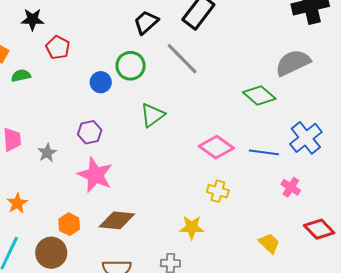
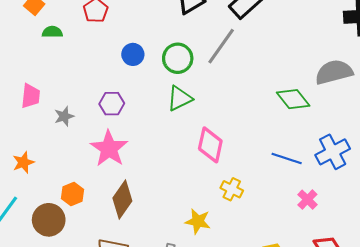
gray line: (182, 59) -> (221, 46), turned 69
green circle: (131, 66) -> (178, 58), moved
pink diamond: (216, 147) -> (210, 145), moved, turned 56
brown diamond: (117, 220) -> (122, 199), turned -72

